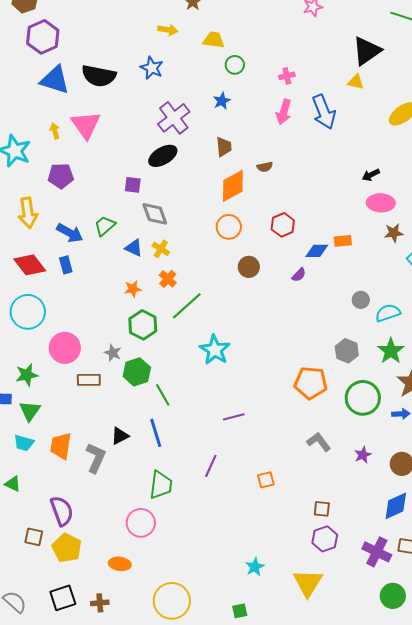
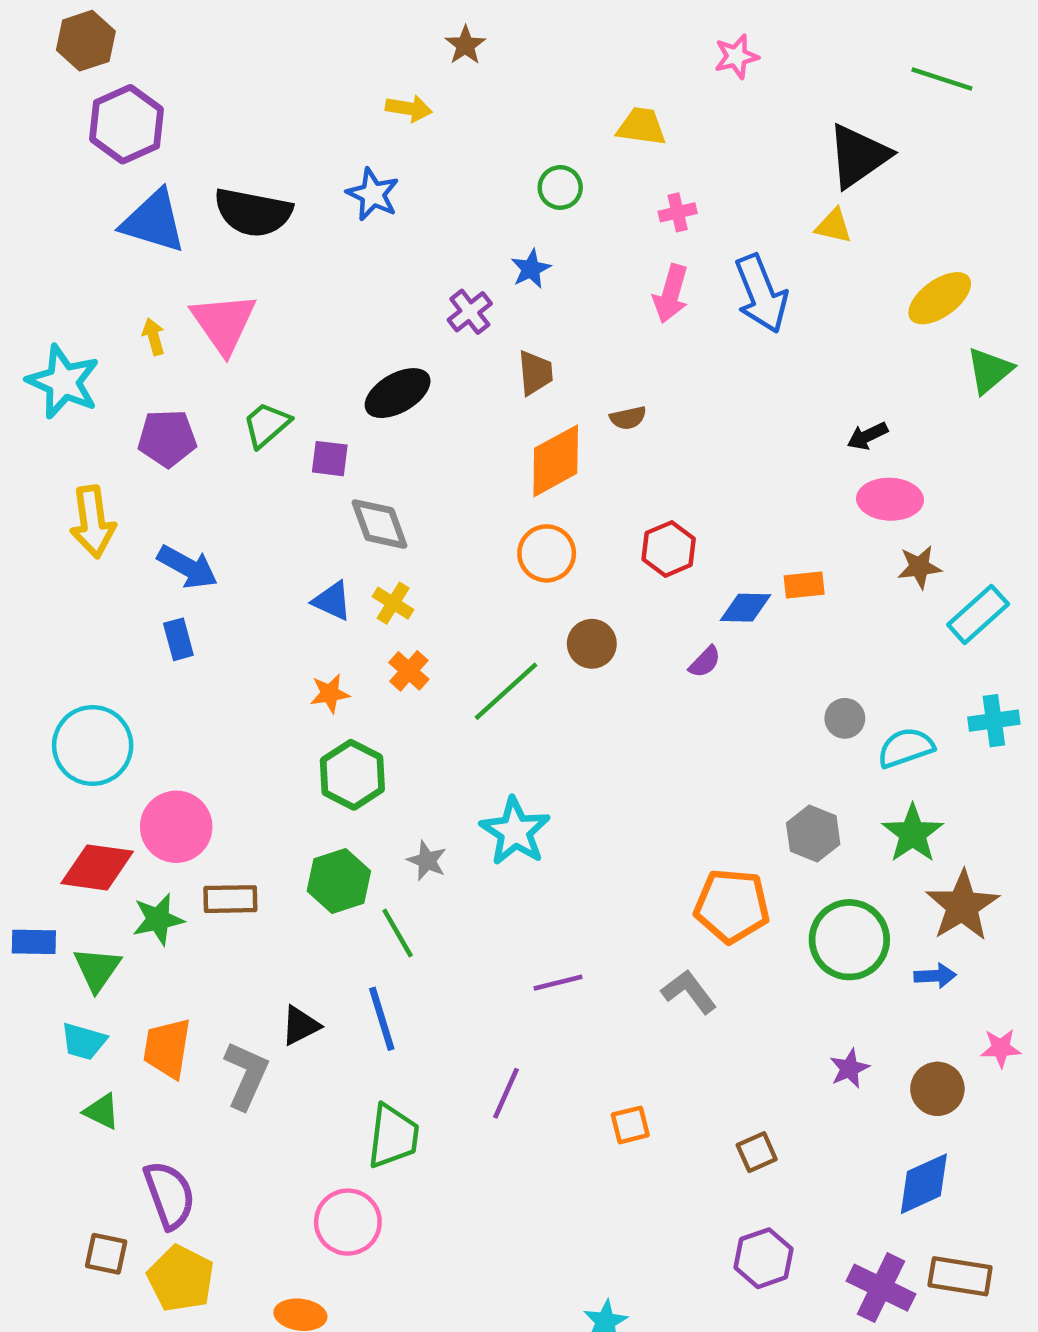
yellow trapezoid: (214, 40) -> (642, 127), moved
purple cross: (174, 118) -> (470, 312), moved, size x0.6
green trapezoid: (105, 226) -> (267, 425), moved
red diamond: (30, 265) -> (97, 867), moved, turned -44
green line: (187, 306) -> (506, 691), moved
gray star: (113, 353) -> (427, 861), moved
green star: (27, 375) -> (158, 919), moved
gray L-shape: (319, 442) -> (689, 992), moved
green triangle: (13, 484) -> (102, 1111), moved
brown square: (322, 509) -> (757, 1152), moved, turned -30

